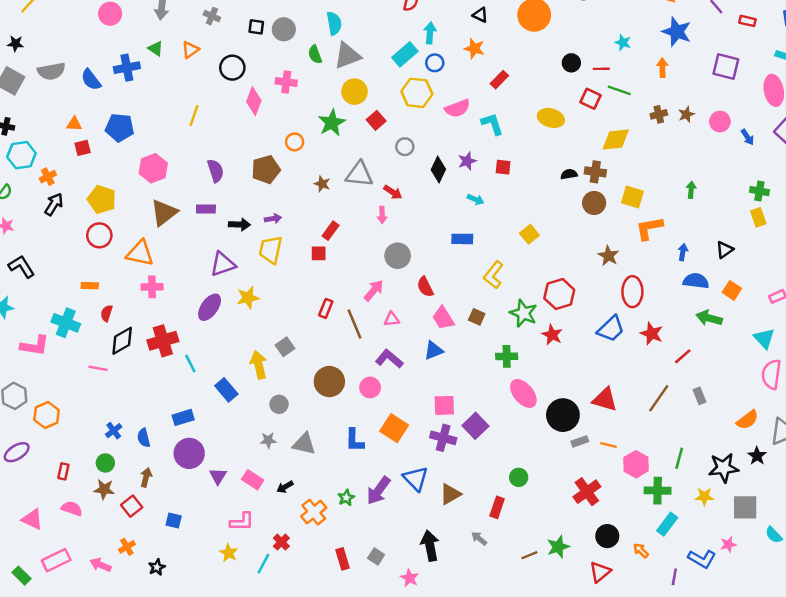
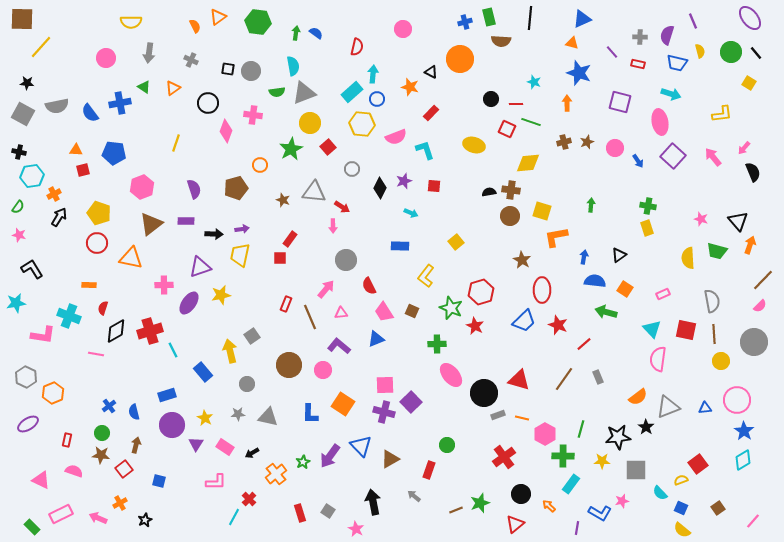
black triangle: (480, 15) -> (431, 72), moved
green semicircle: (315, 54) -> (277, 92), turned -77
pink cross: (152, 287) -> (164, 285), moved
yellow star: (229, 553) -> (205, 418), moved

